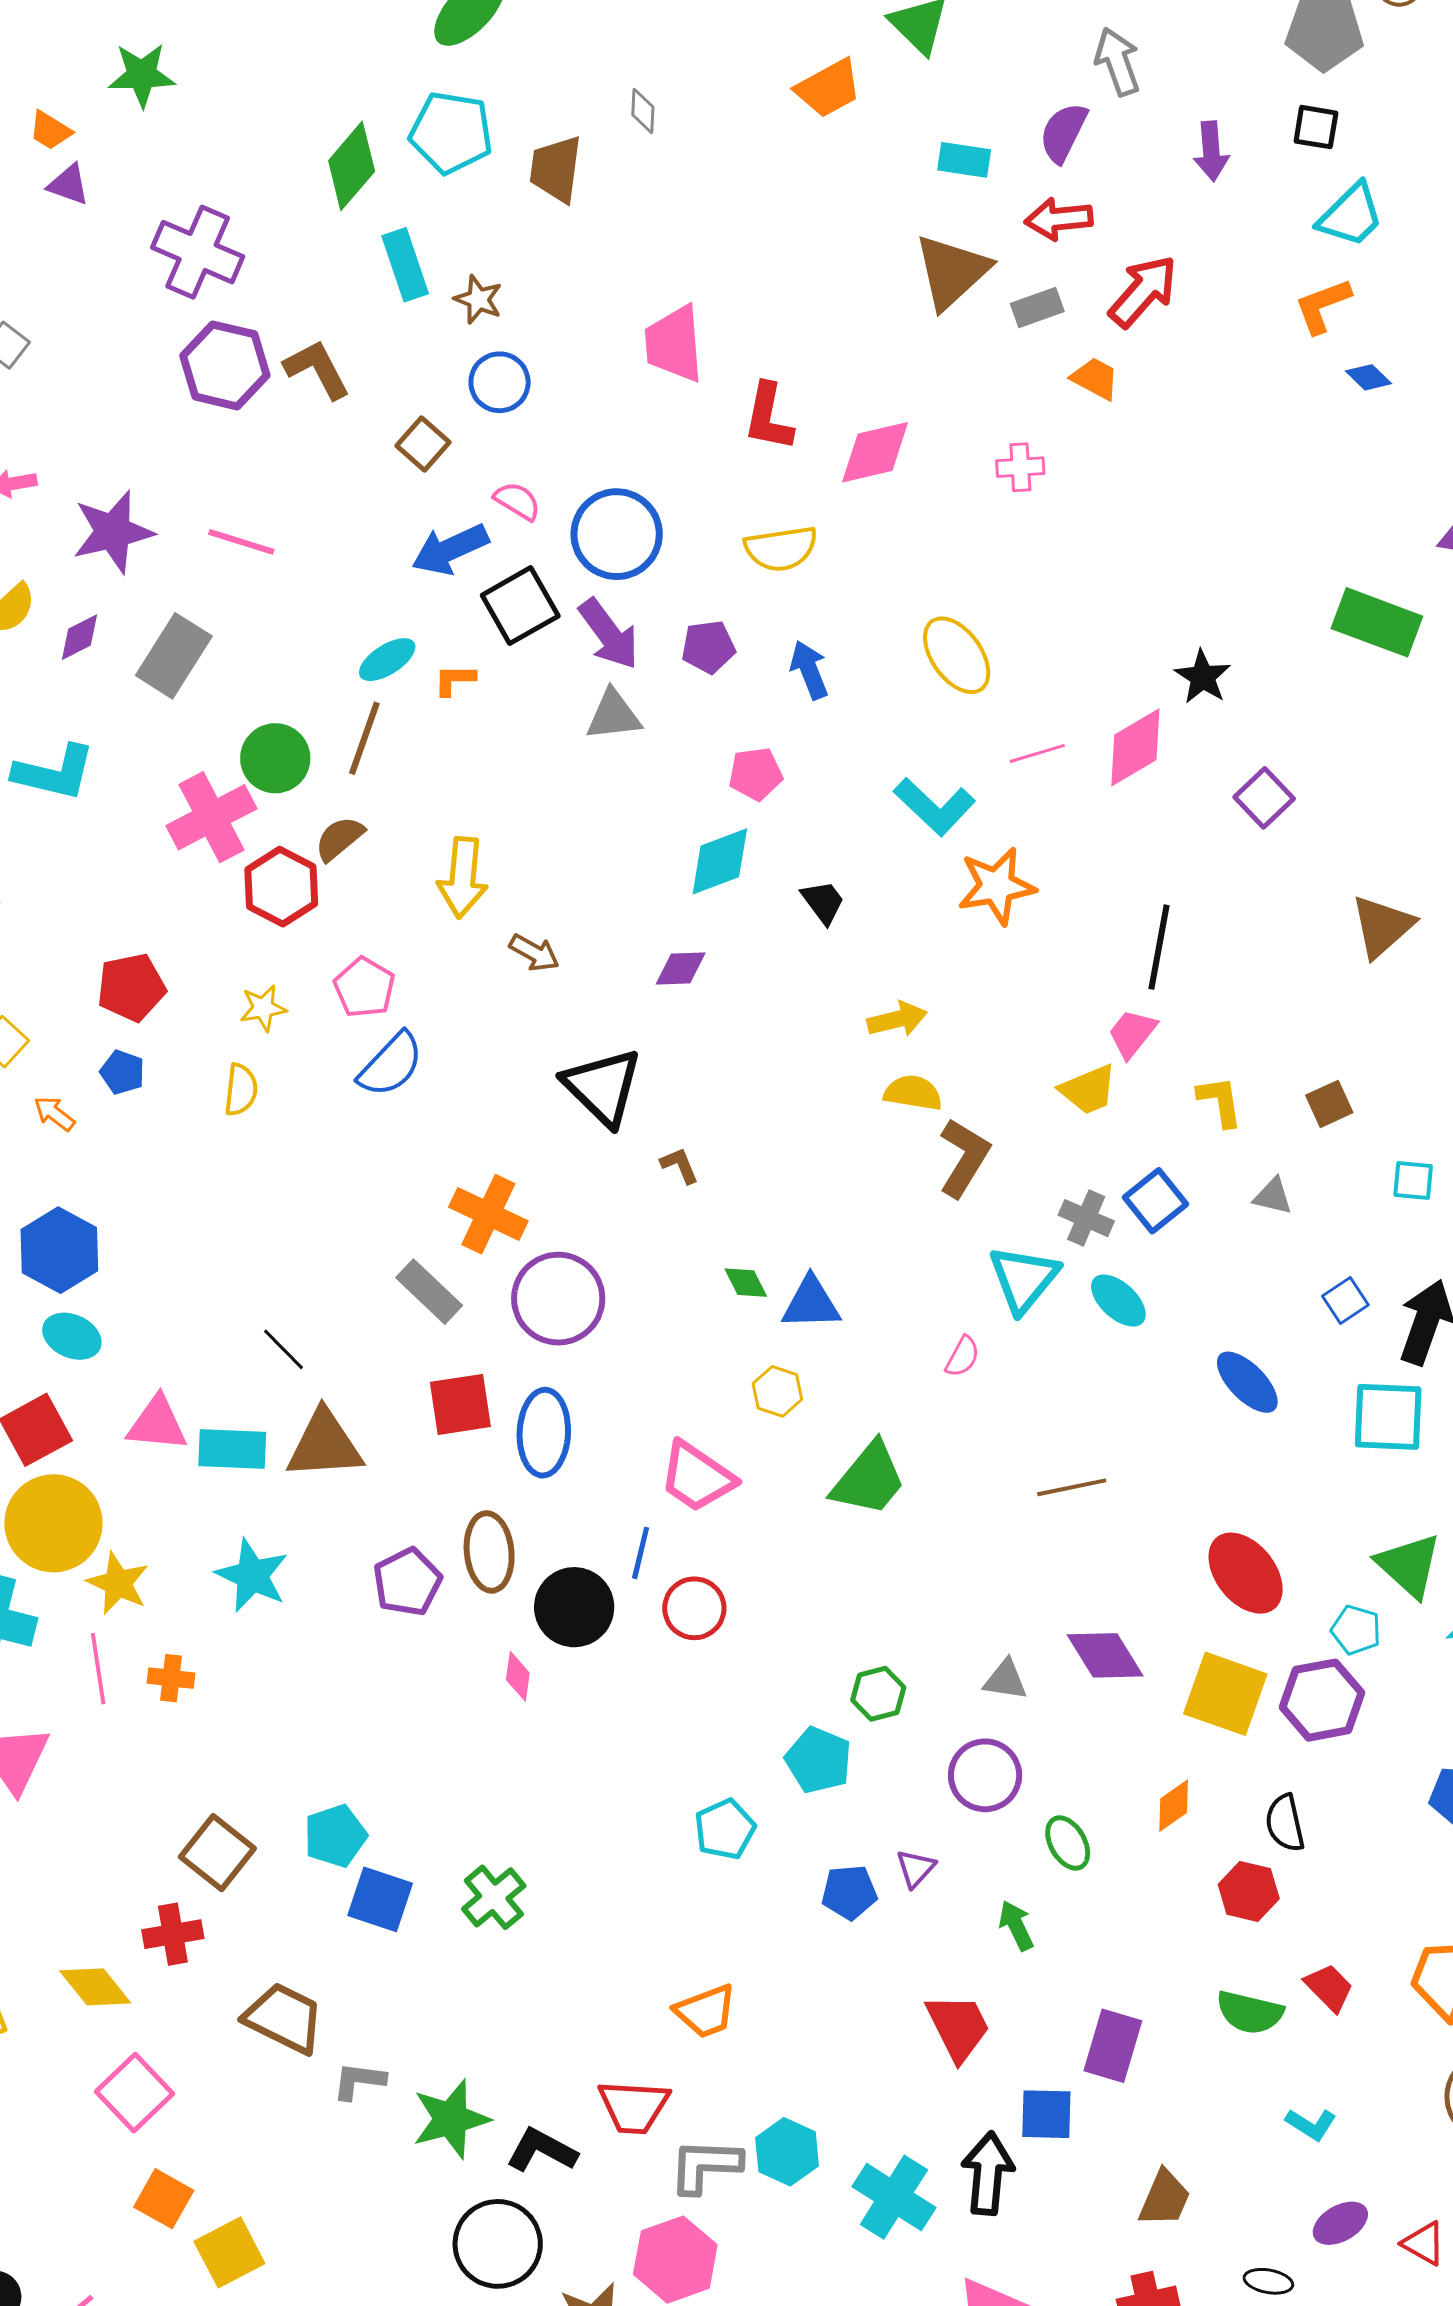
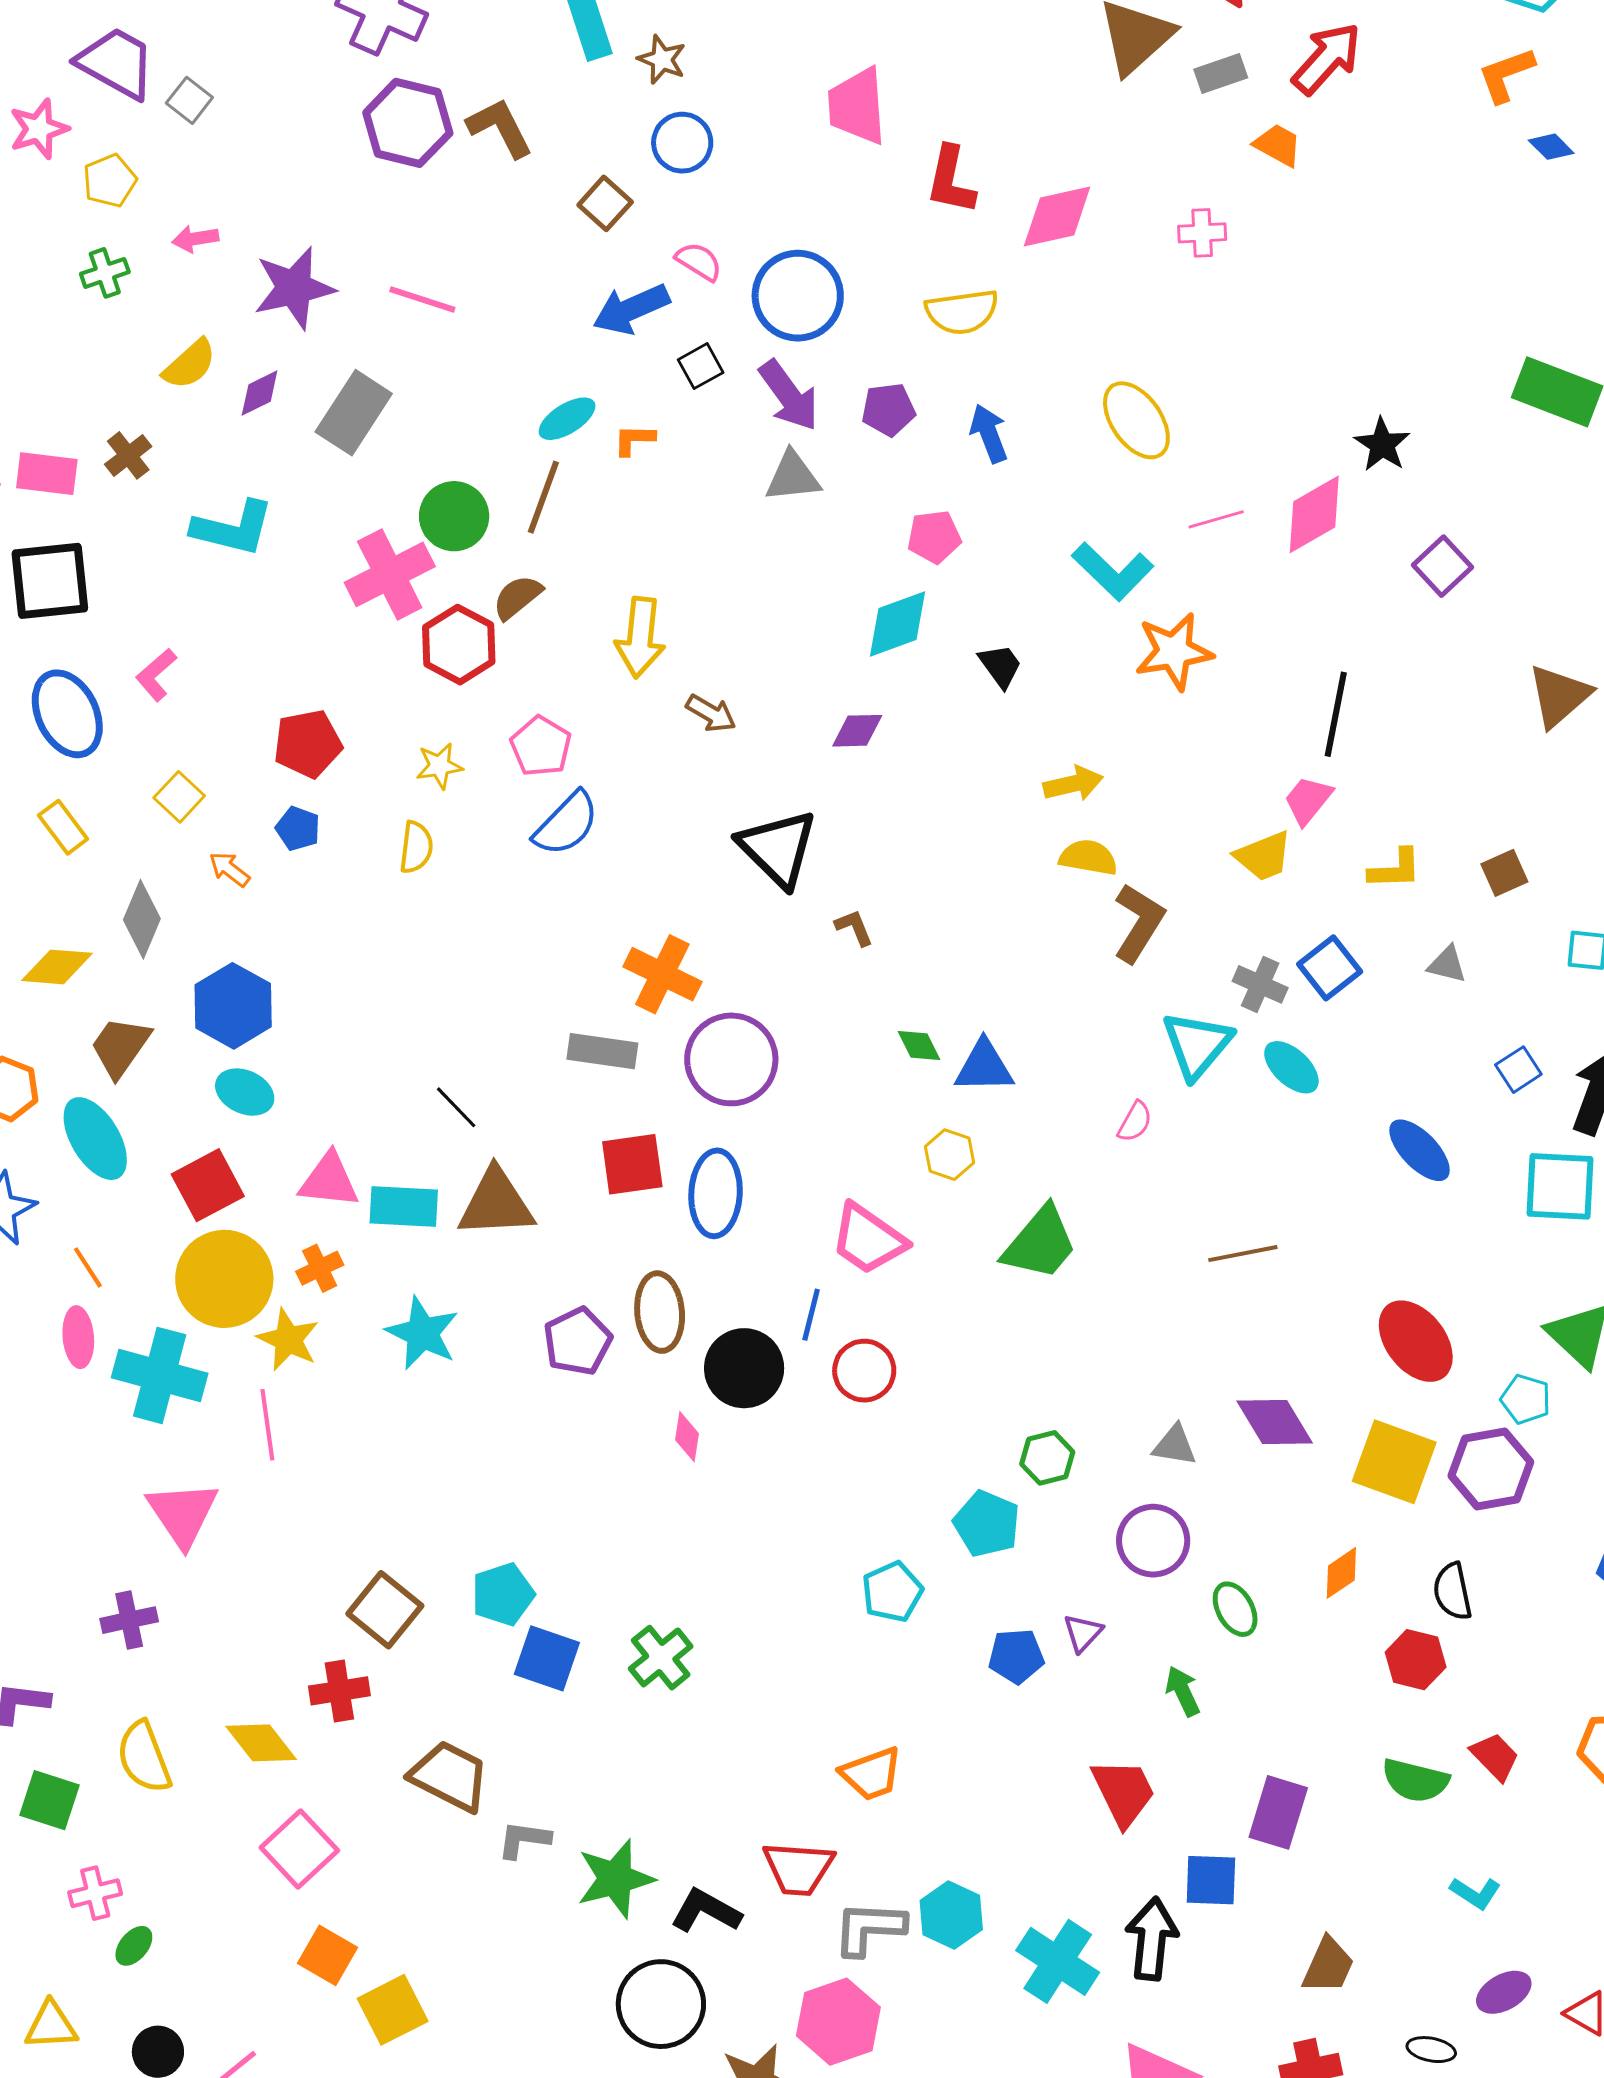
black square: (520, 606) -> (701, 366), size x0.6
yellow L-shape: (1220, 1101) -> (1395, 869), turned 96
gray rectangle: (429, 1292) -> (602, 1051), turned -36
orange cross: (171, 1678) -> (320, 1268), moved, turned -33

